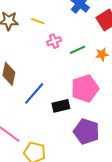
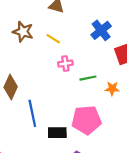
blue line: (34, 93) -> (32, 113), turned -65

